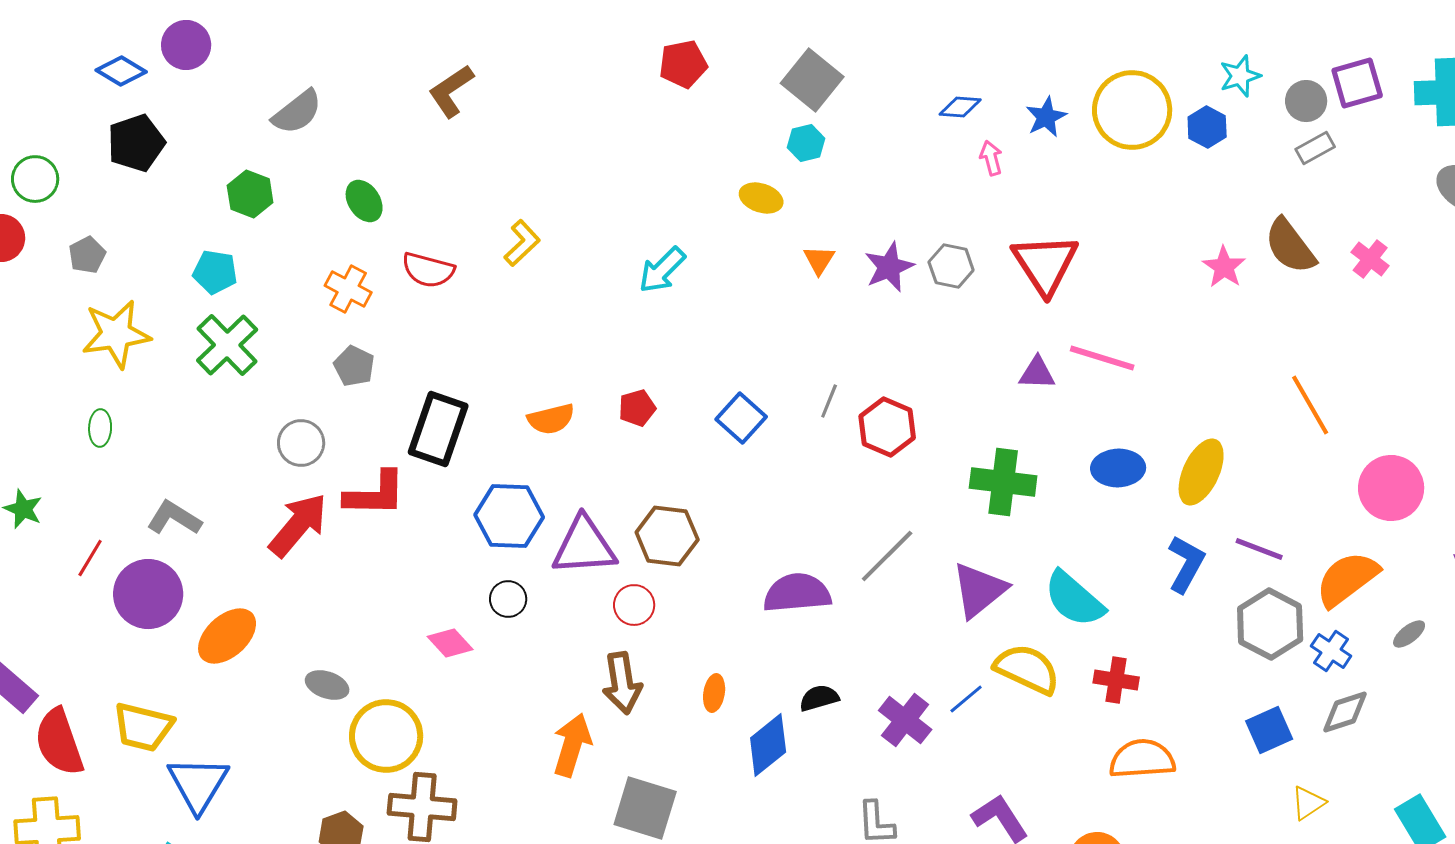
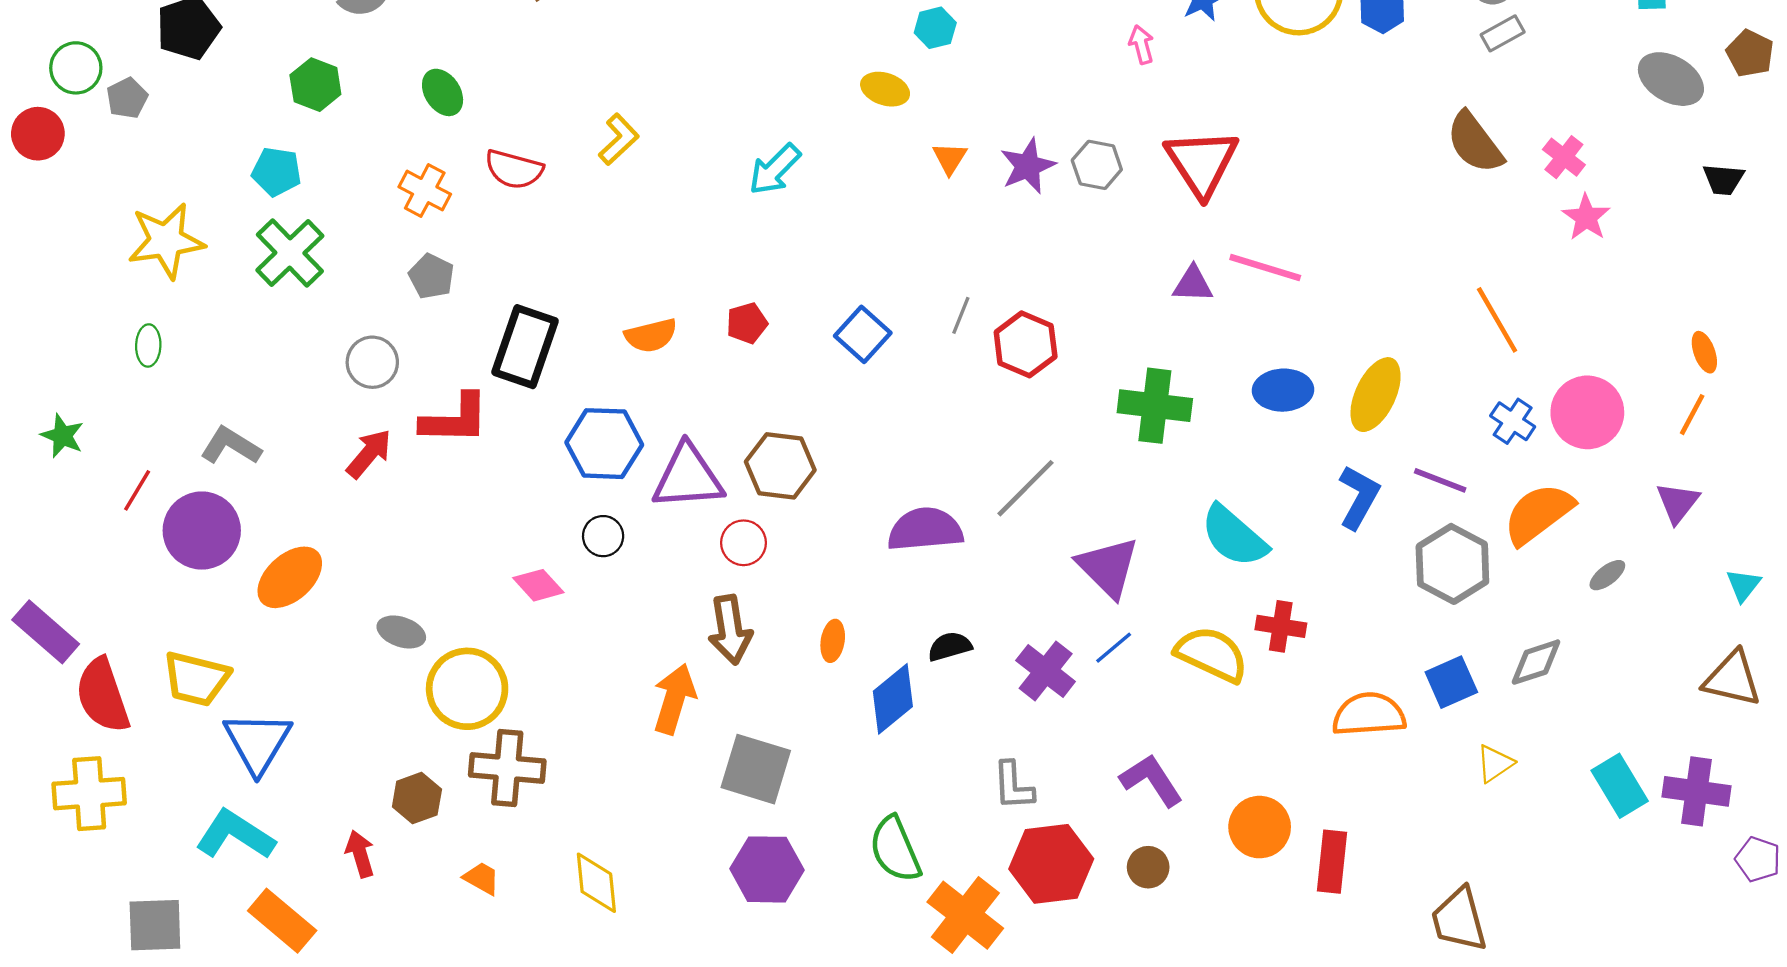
gray pentagon: (87, 255) -> (127, 98), moved
pink star: (1224, 267) -> (1586, 217), moved
red arrow: (298, 525) -> (369, 454), size x0.7
purple triangle: (979, 590) -> (1108, 567), moved, turned -36
blue cross: (1331, 651) -> (1513, 421), moved
yellow semicircle: (1027, 669) -> (1212, 654), moved
orange semicircle: (1142, 759) -> (1369, 714), moved

